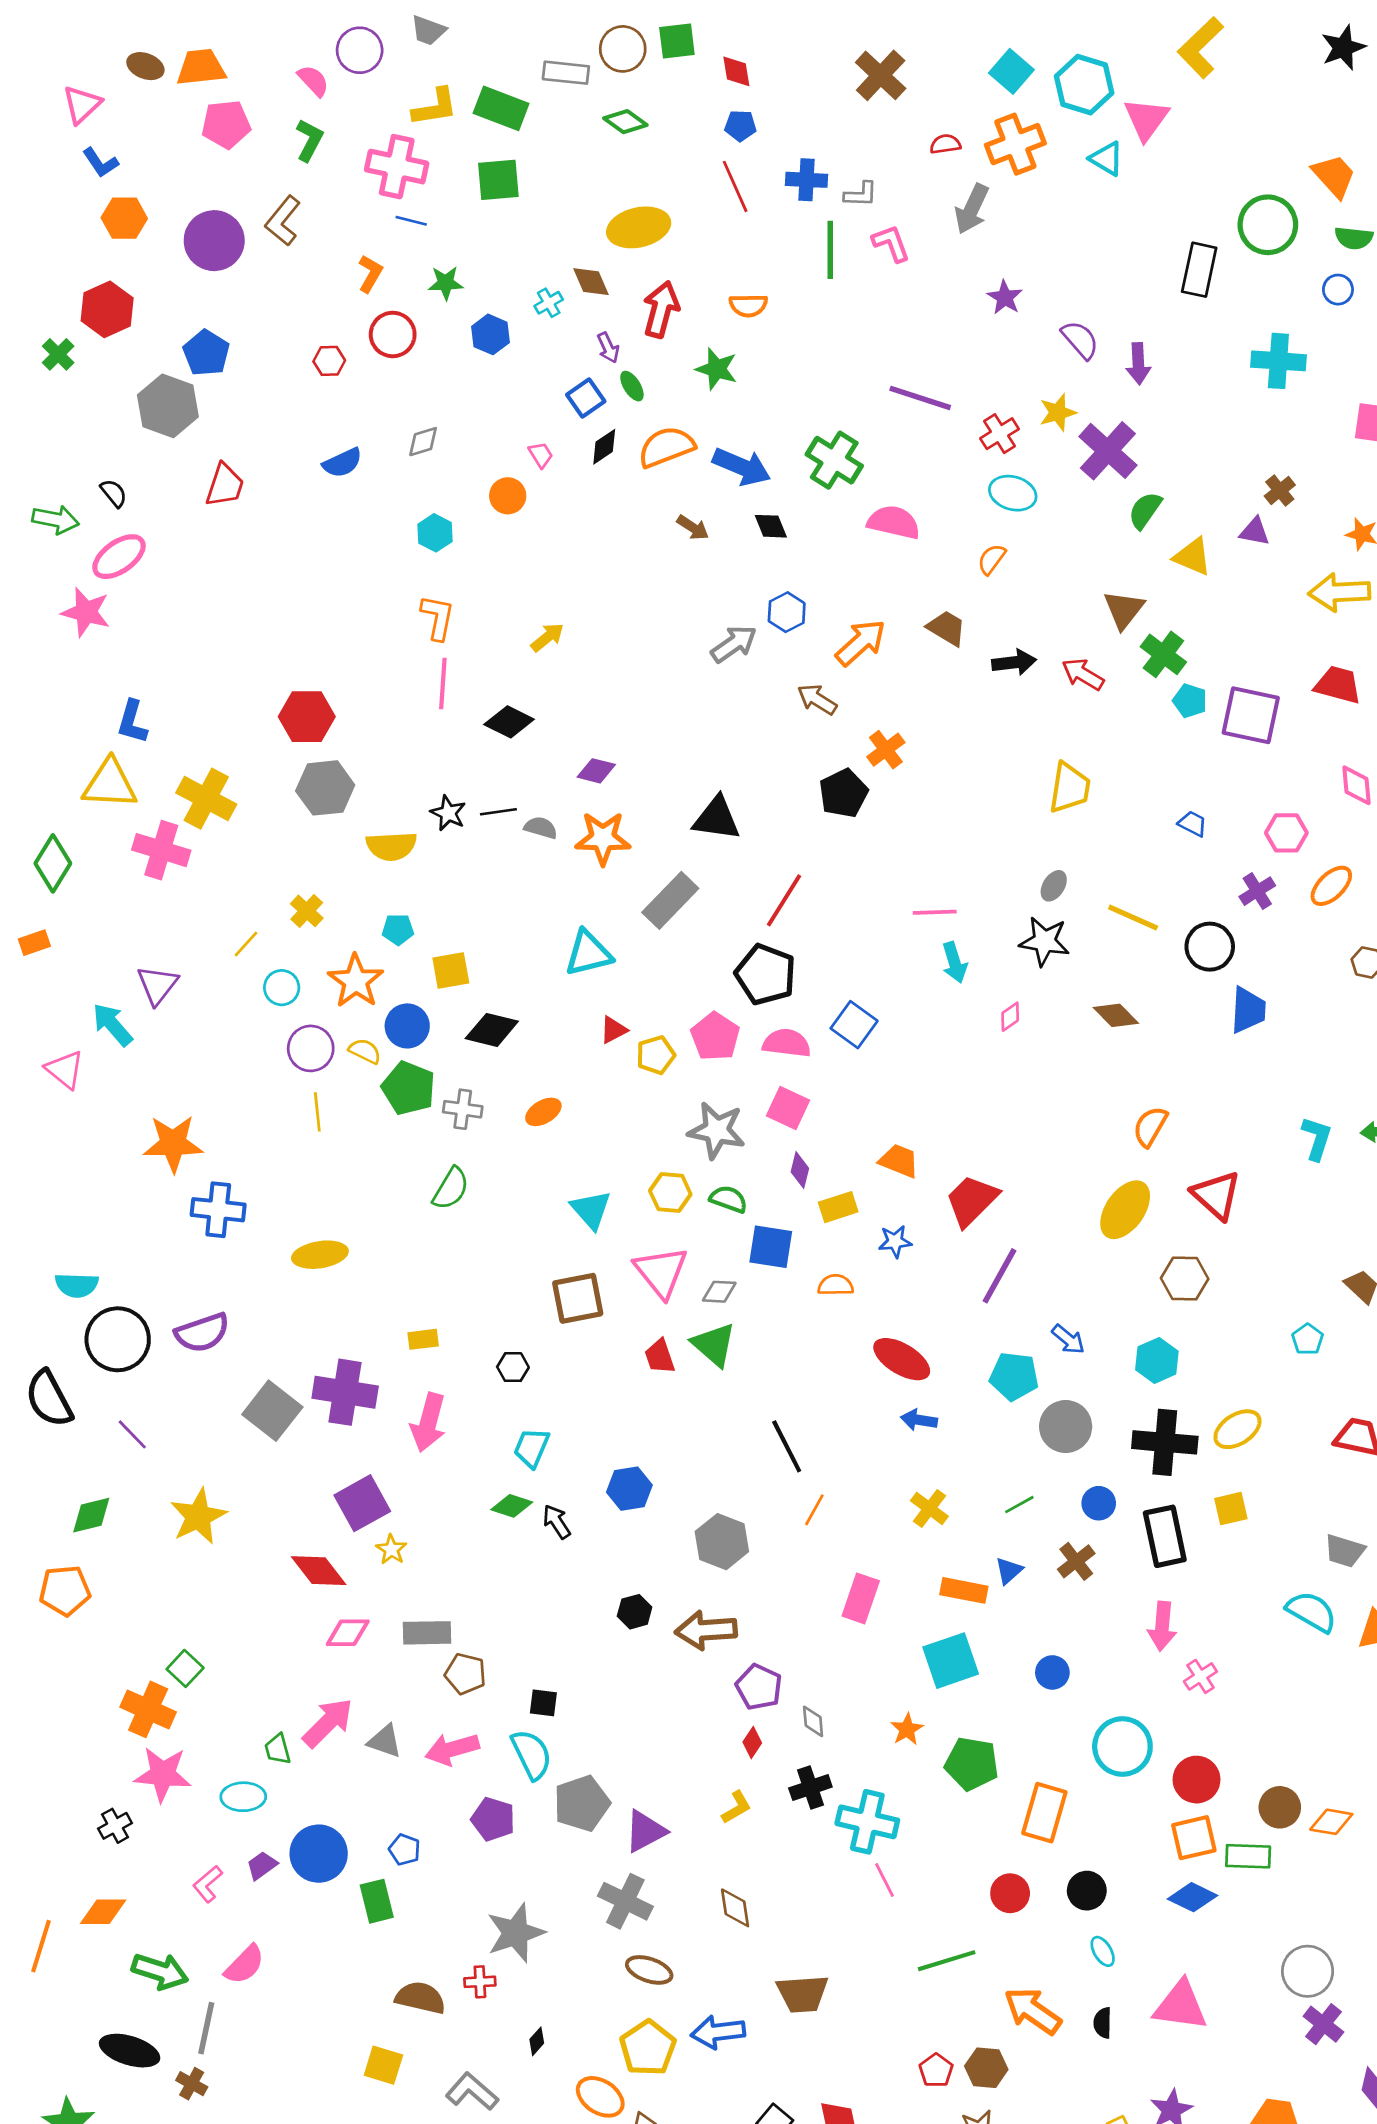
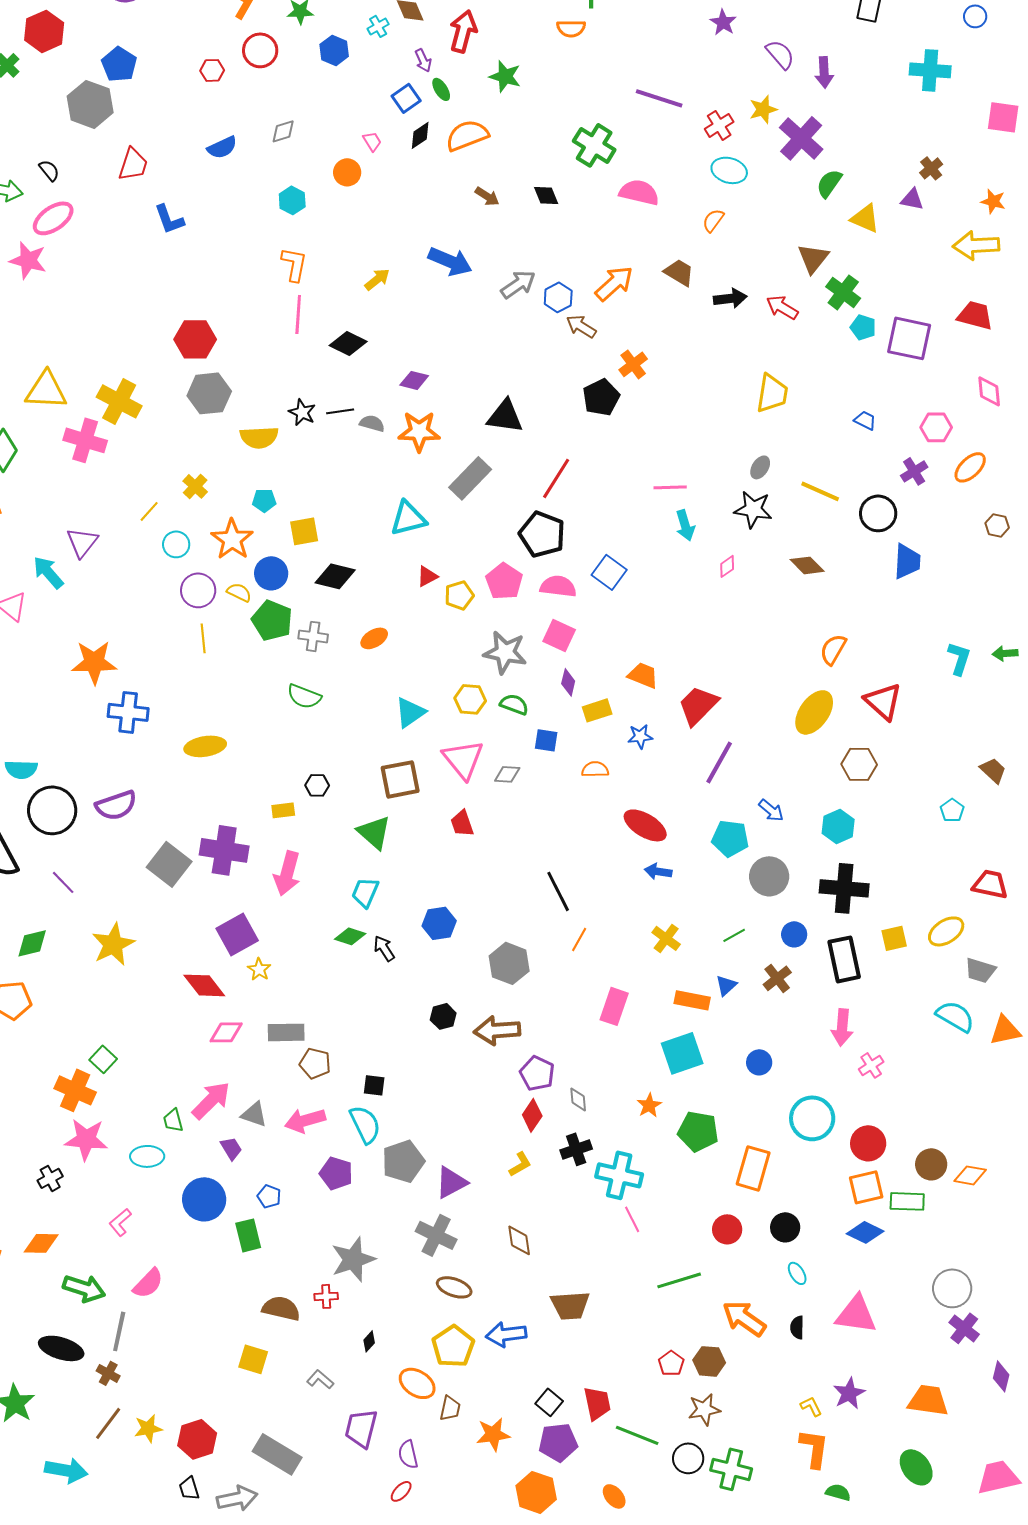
orange semicircle: (748, 305) -> (571, 28), moved
blue arrow: (742, 467) -> (450, 261), moved
blue hexagon: (787, 612) -> (558, 297), moved
blue L-shape: (132, 722) -> (169, 219), moved, turned -36
green semicircle: (451, 1189) -> (304, 696), turned 80
cyan triangle: (591, 1210) -> (410, 712), turned 36
blue square: (771, 1247) -> (546, 740), size x0.7
green triangle: (714, 1345) -> (374, 832), moved
black hexagon: (513, 1367) -> (317, 785), moved
yellow ellipse: (1237, 1429) -> (946, 931), moved
red diamond: (752, 1743) -> (532, 1115), size x1.4
purple trapezoid: (262, 1865) -> (231, 1148), moved, turned 95
gray L-shape: (472, 2092) -> (320, 1379), size x0.7

